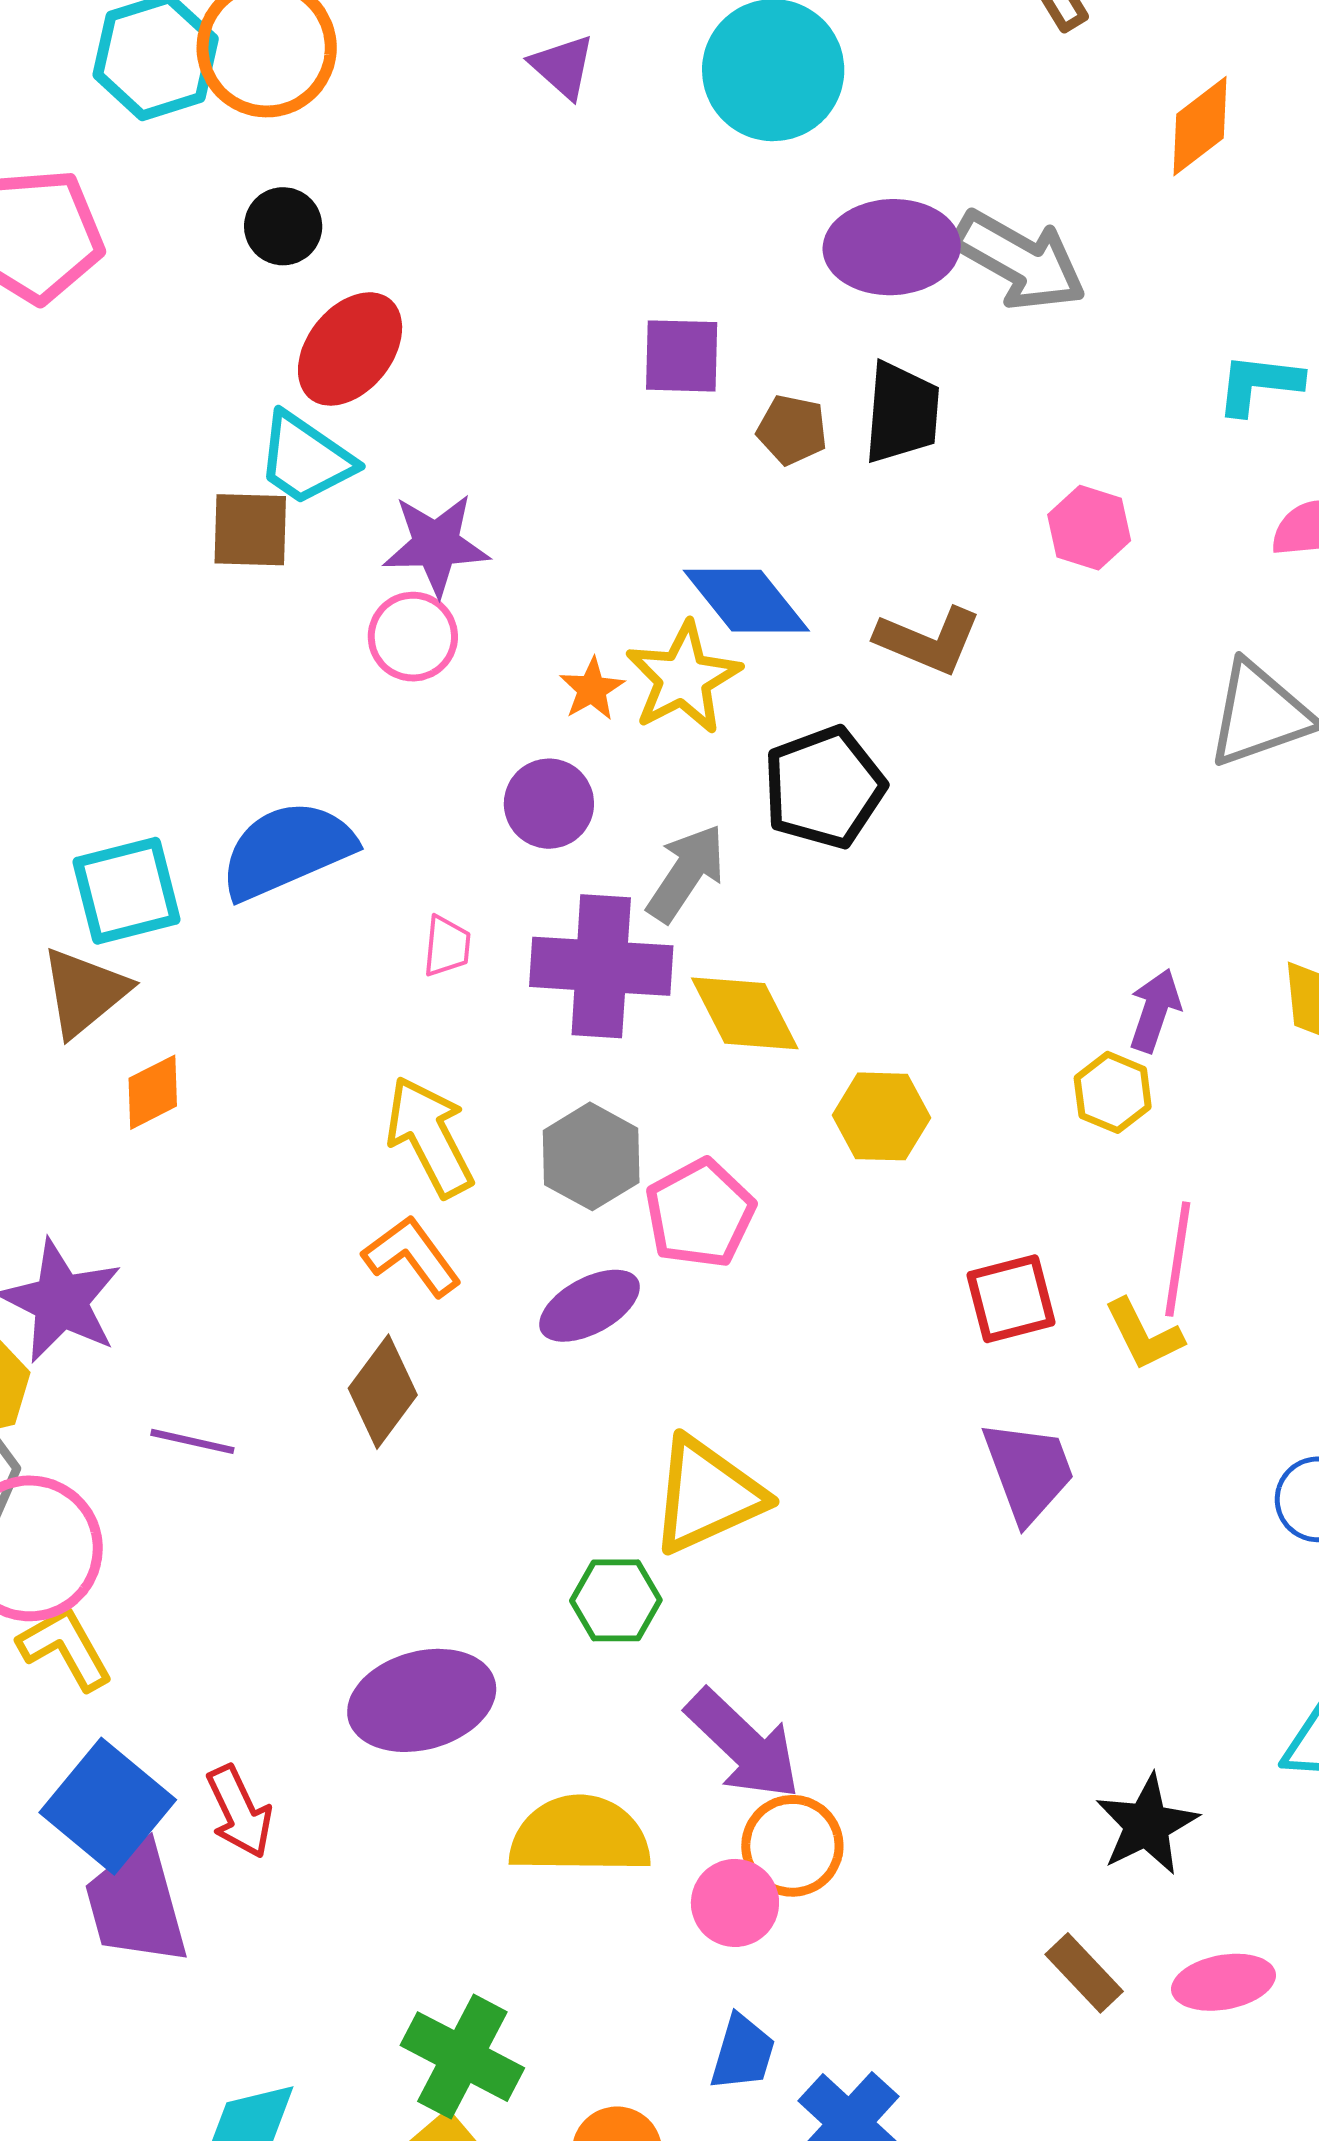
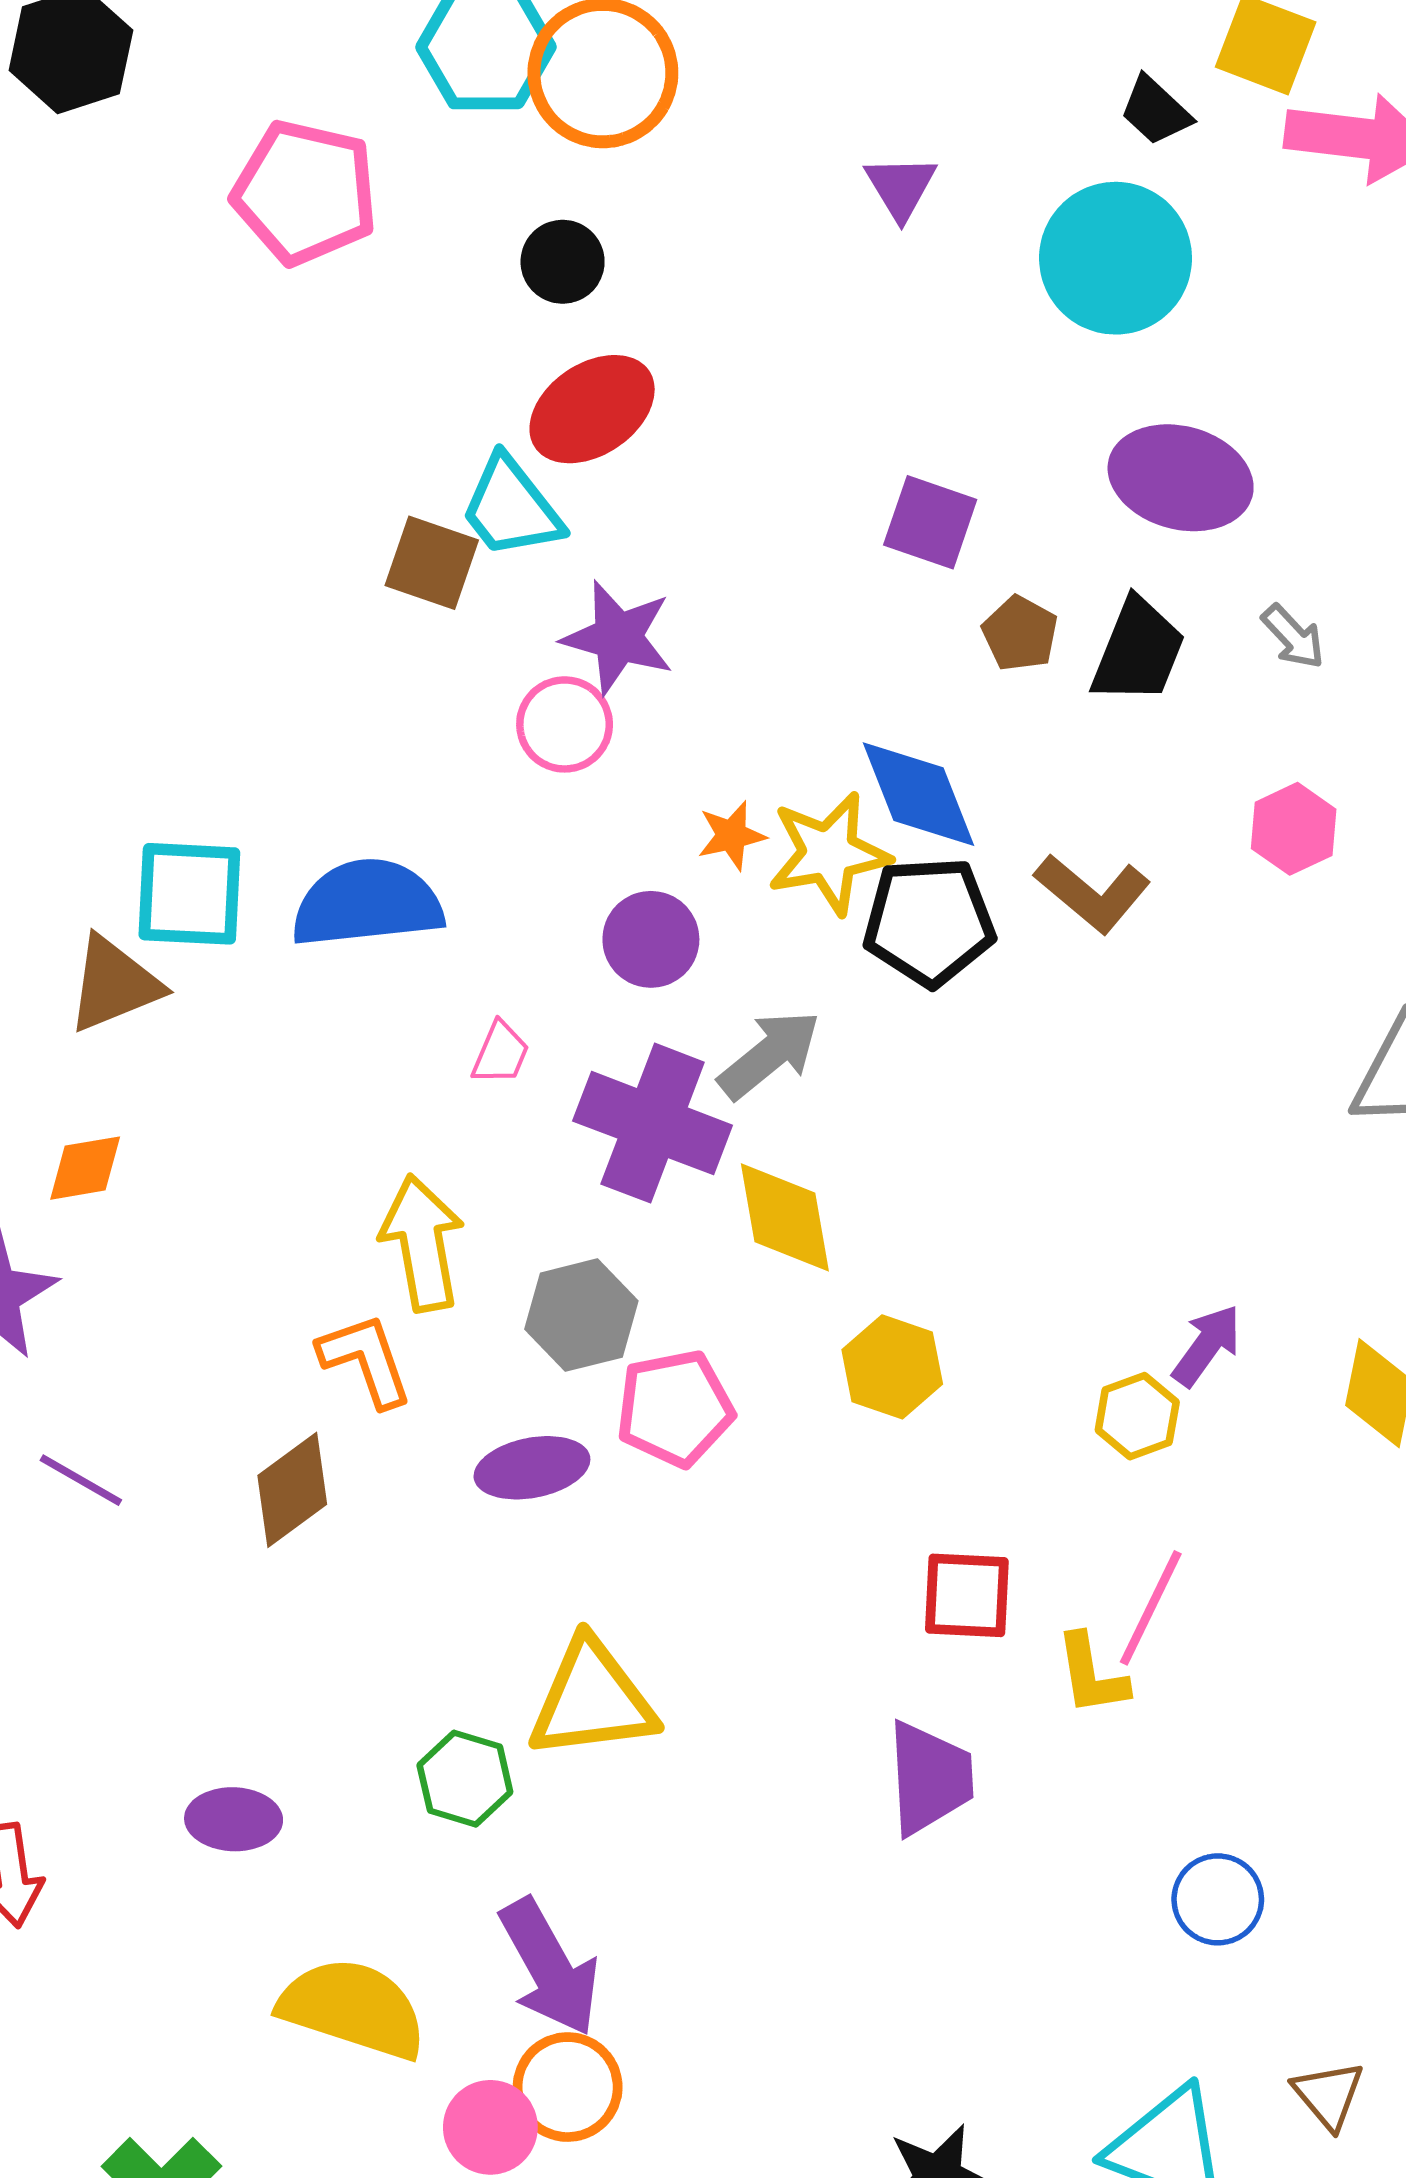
gray arrow: (1020, 260) -> (1293, 637), moved, size x0.5
black pentagon: (824, 787) -> (929, 922), moved
orange diamond: (153, 1092) -> (85, 1168), moved
purple ellipse: (422, 1700) -> (234, 1819), size x0.6

